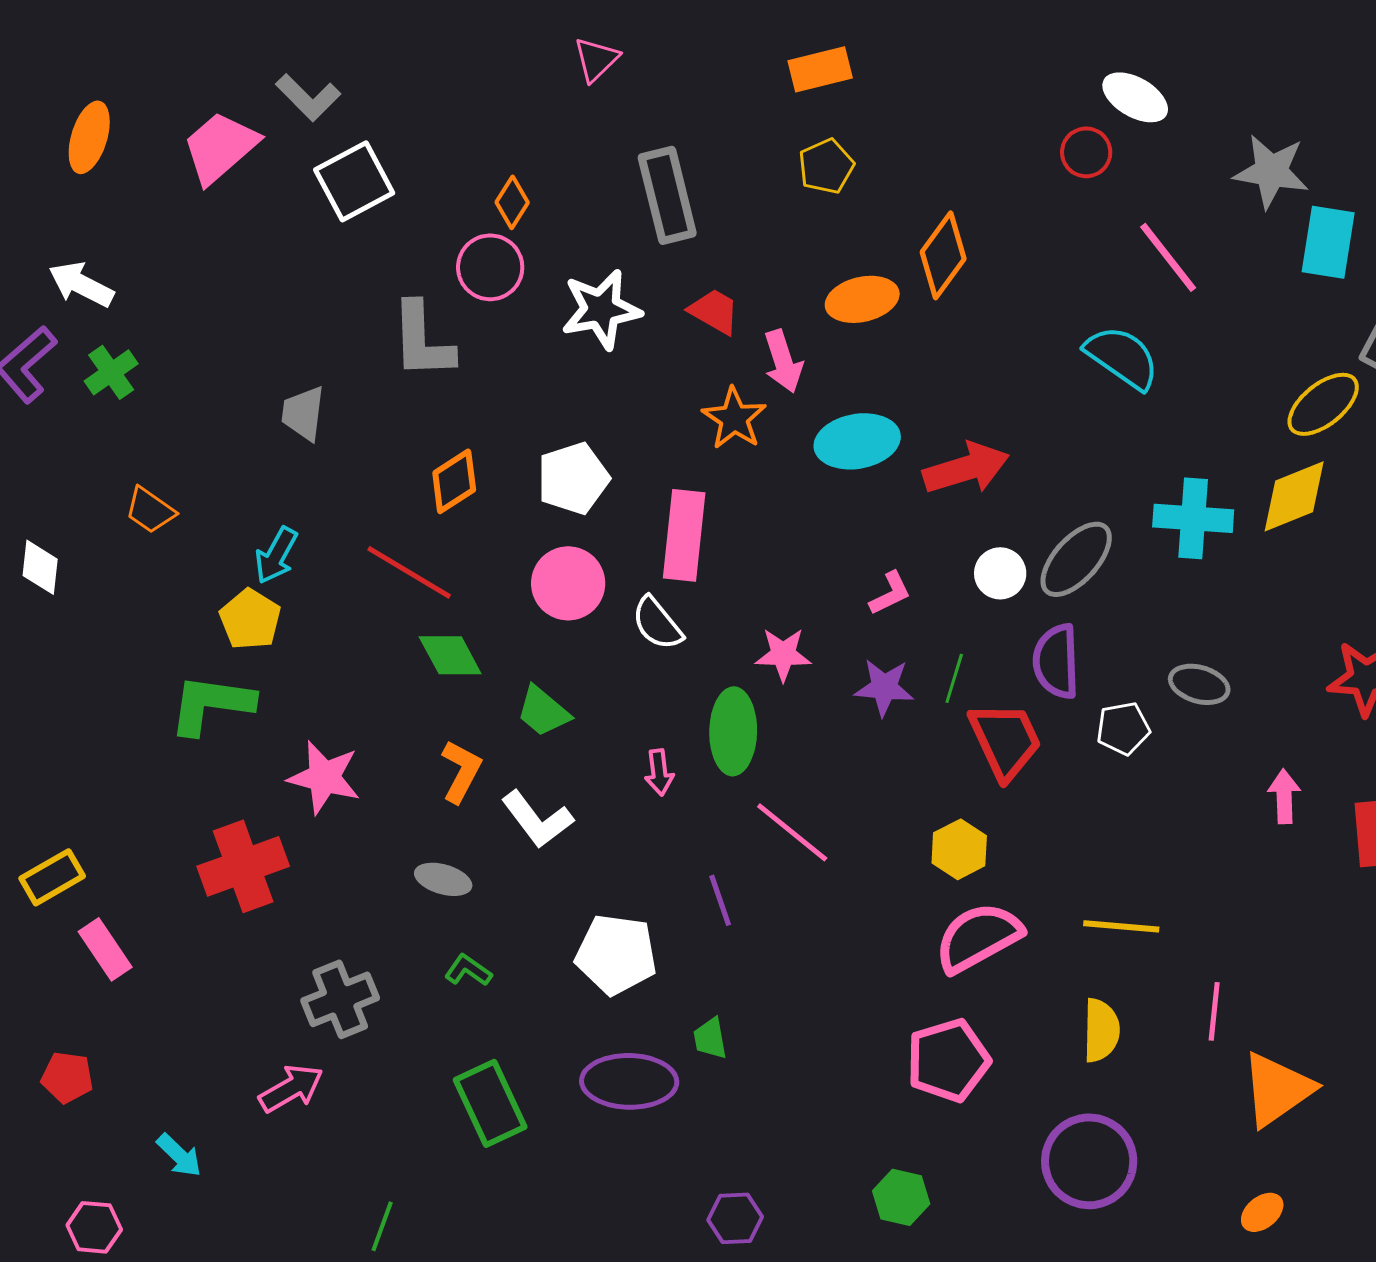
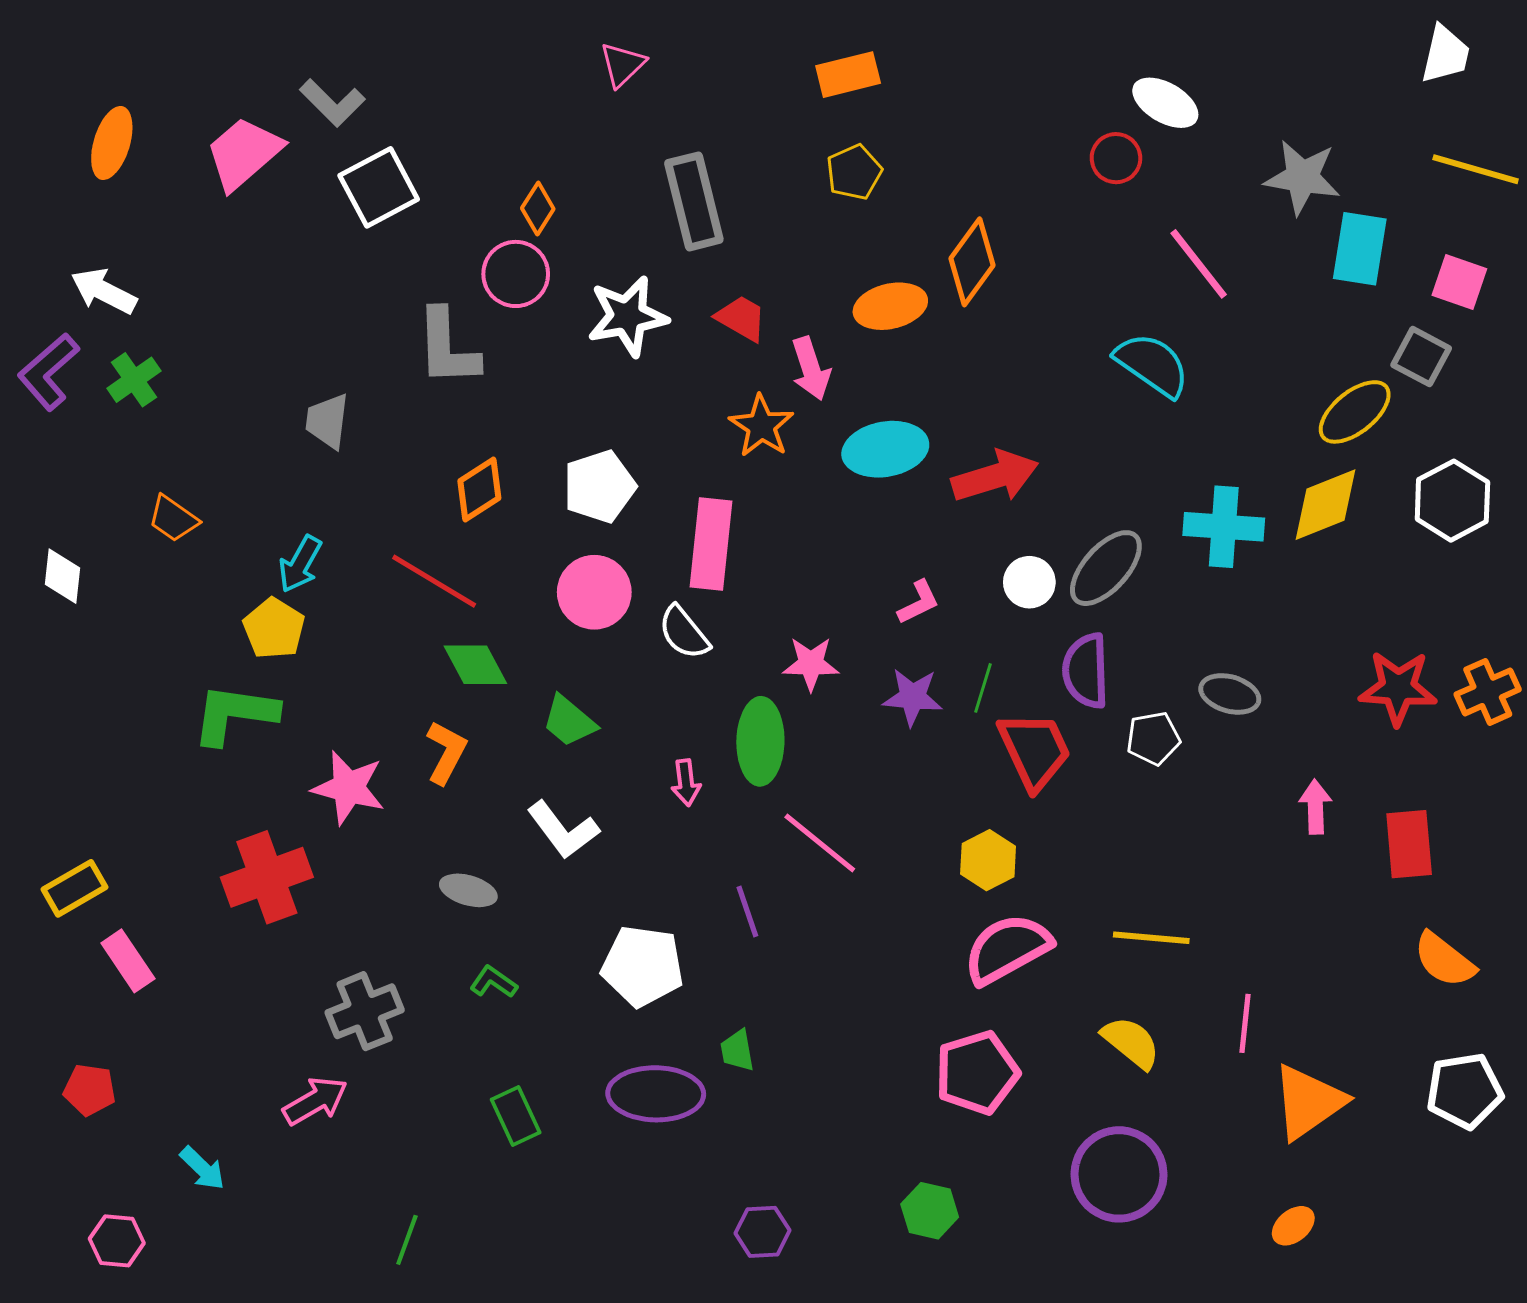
orange L-shape: (461, 771) -> (446, 752), moved
yellow semicircle: (1101, 1030) -> (1131, 1042), turned -52
green rectangle: (490, 1103) -> (516, 1116), size x0.7

